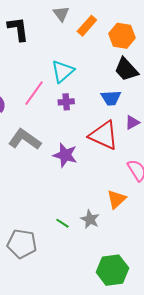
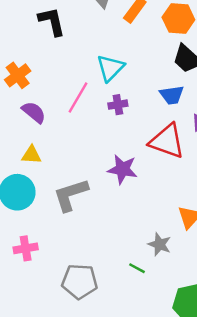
gray L-shape: (25, 139) -> (71, 195), moved, turned -48
green line: (62, 223) -> (137, 268), moved

